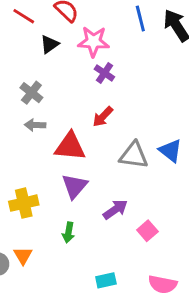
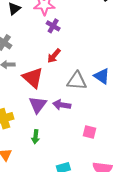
red triangle: (70, 146) -> (33, 78), turned 40
purple arrow: (115, 209) -> (62, 105), moved, turned -132
pink square: (147, 231) -> (90, 132), turned -32

